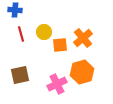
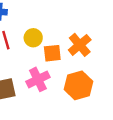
pink cross: (57, 84) -> (38, 79), moved

